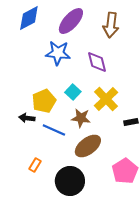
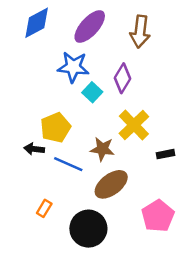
purple diamond: (97, 62) -> (123, 78), turned 45
cyan square: (73, 92) -> (92, 92), moved

